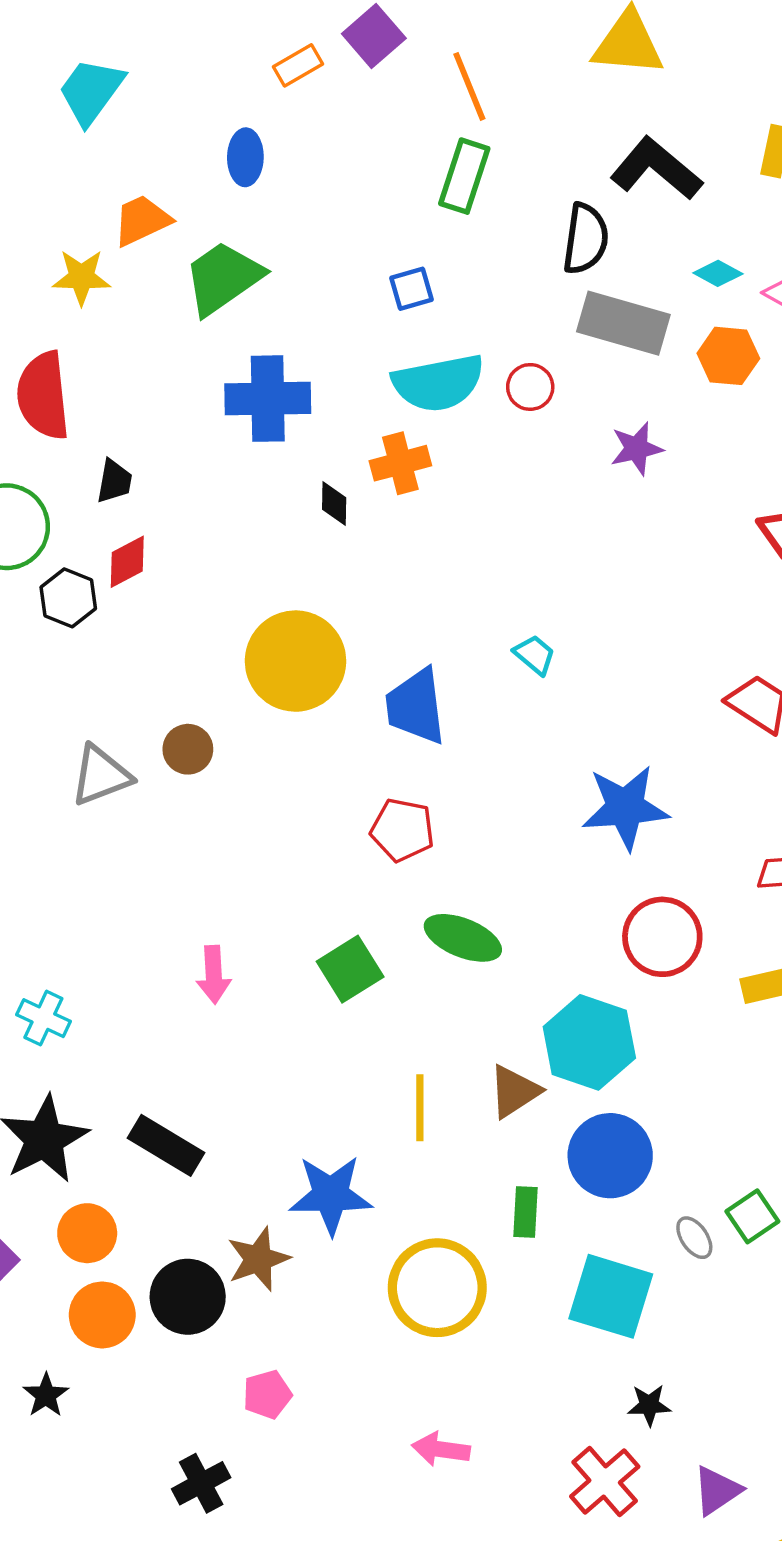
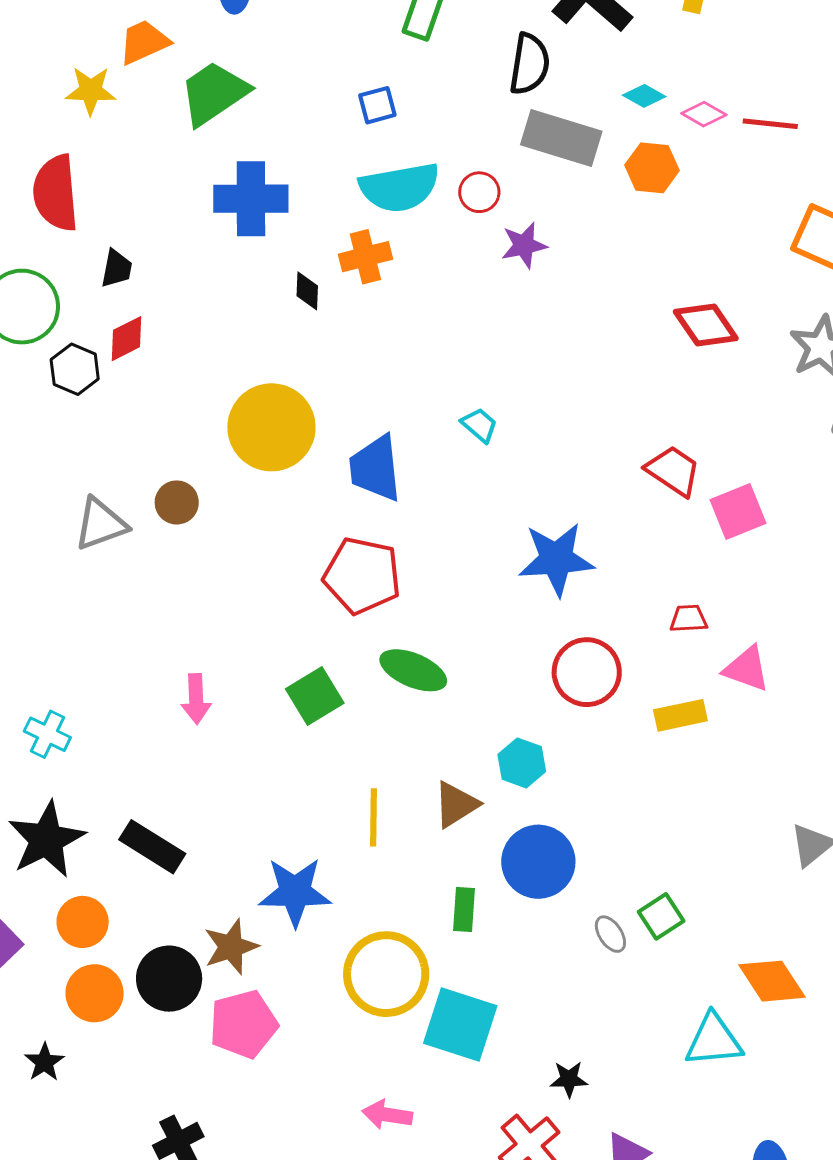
purple star: (637, 449) -> (524, 245), moved
red pentagon: (402, 830) -> (362, 576), size x1.4
cyan hexagon: (589, 1042) -> (522, 763), size x0.6
cyan square: (611, 1296) -> (460, 1025), moved
pink pentagon: (267, 1395) -> (243, 1024), moved, size x1.6

